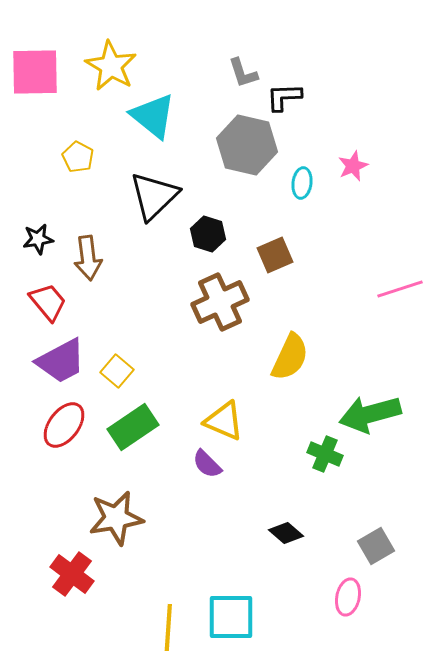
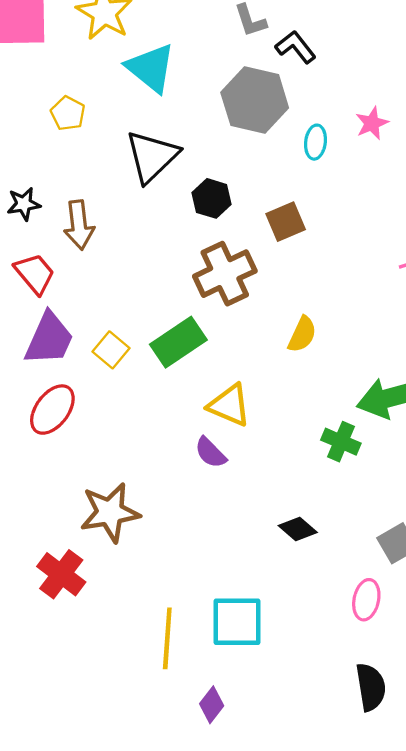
black L-shape: (284, 97) -> (296, 47), turned 54
yellow semicircle: (290, 357) -> (302, 334), size x0.7
purple trapezoid: (61, 361) -> (49, 339), turned -38
green rectangle: (133, 427) -> (178, 342), moved

